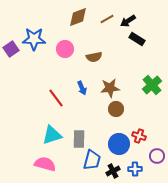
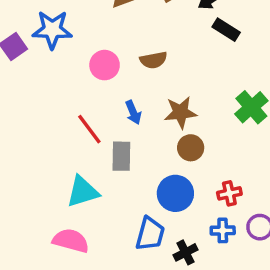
pink circle: (65, 49) -> (105, 65), moved
red cross: (139, 136) -> (229, 193), turned -32
gray rectangle: (79, 139) -> (121, 156), moved
blue circle: (119, 144) -> (175, 193), moved
blue cross: (135, 169) -> (223, 230), moved

